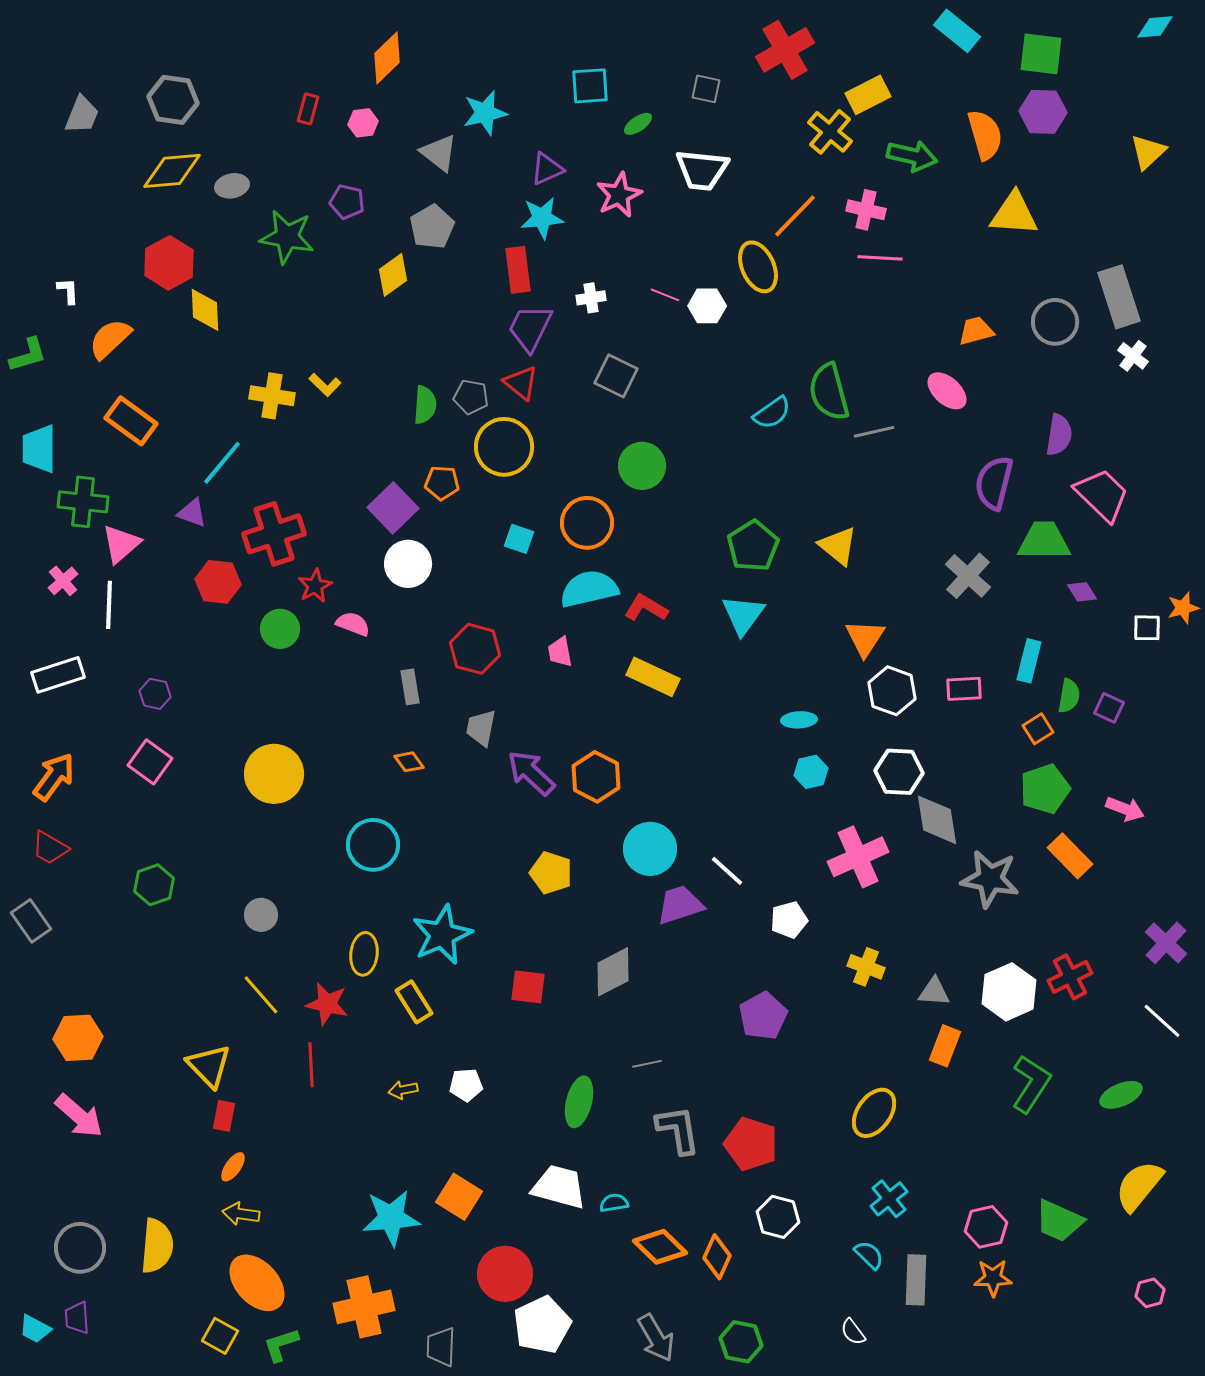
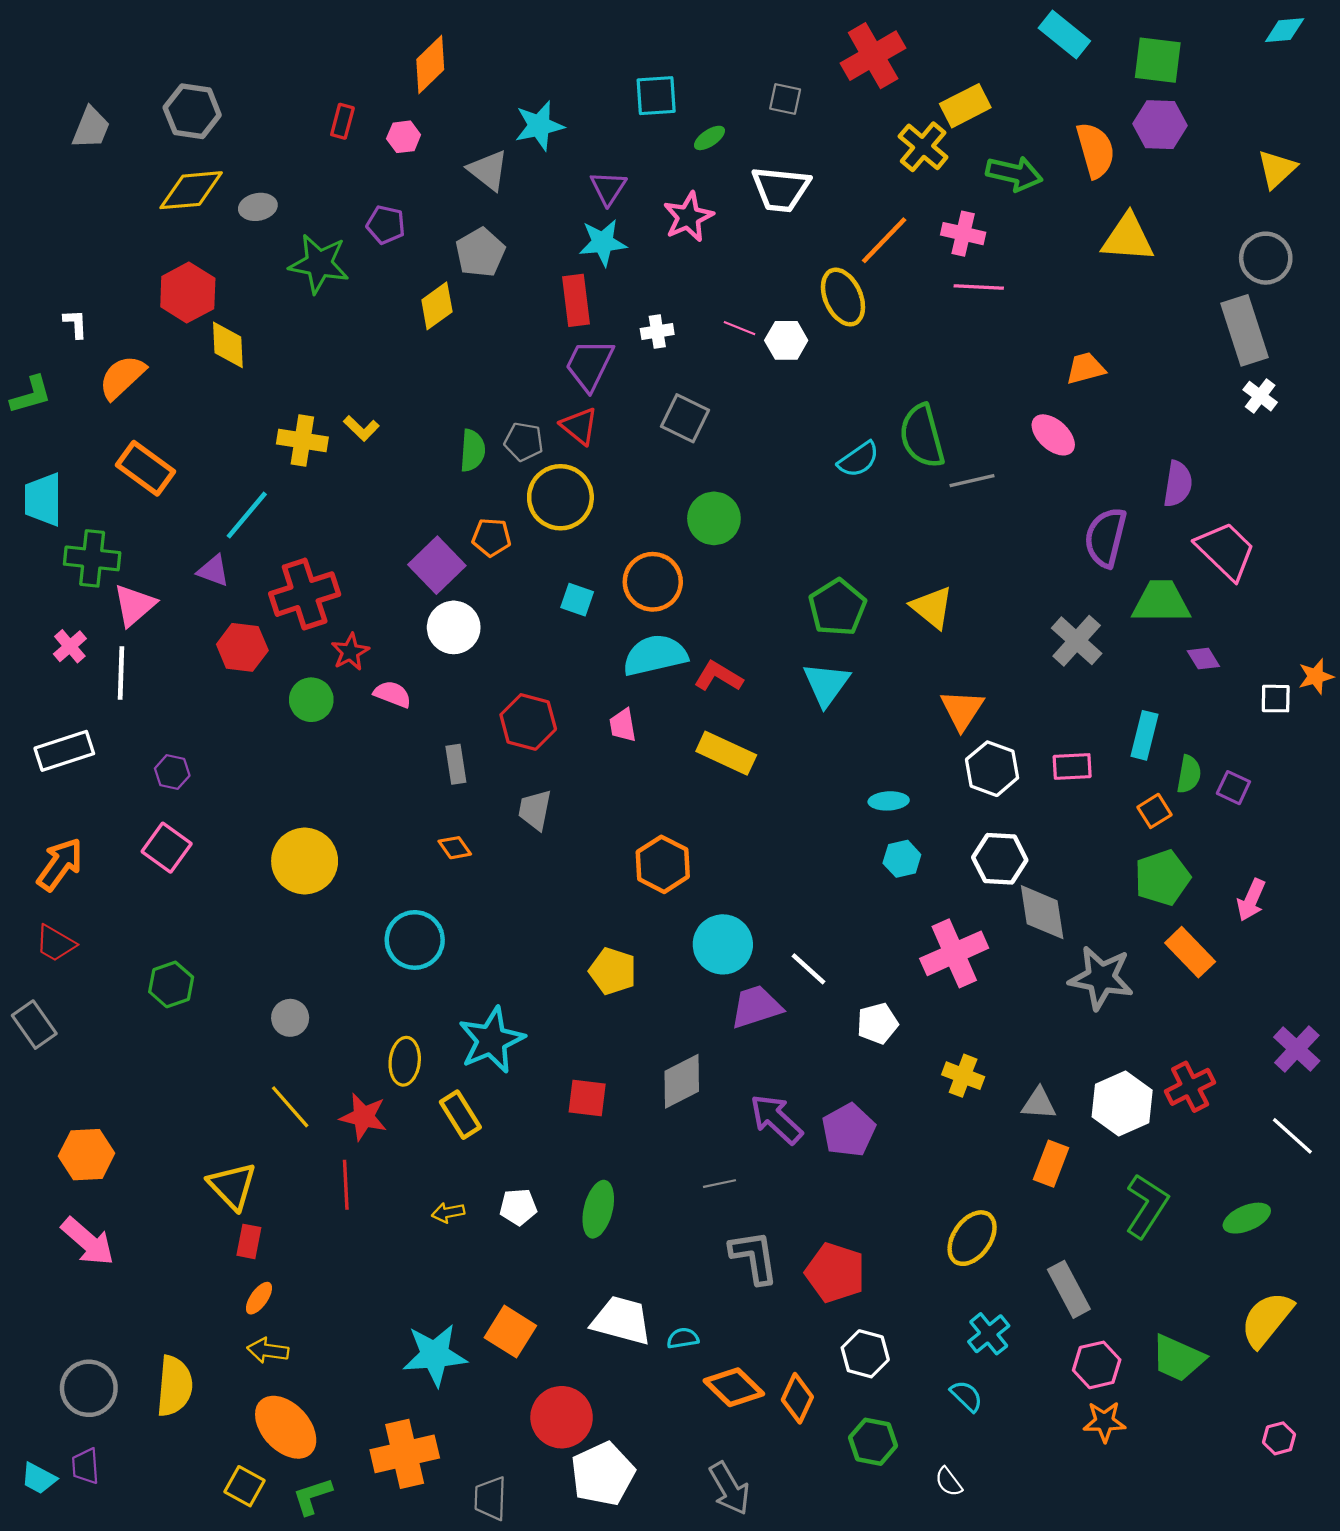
purple triangle: (547, 169) -> (608, 188), turned -33
gray circle: (1055, 322) -> (1266, 258), moved
purple arrow: (531, 773) -> (776, 1119), moved
pink arrow: (1125, 809) -> (1251, 900), turned 93
green ellipse: (579, 1102) -> (598, 1209), moved
gray rectangle: (916, 1280) -> (1069, 1289), moved, turned -30
green hexagon: (741, 1342) -> (873, 1442), moved

